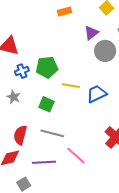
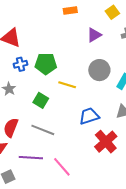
gray circle: (105, 51) -> (99, 70), moved
blue trapezoid: (97, 94) -> (89, 116), moved
pink line: (76, 156) -> (62, 167), moved

